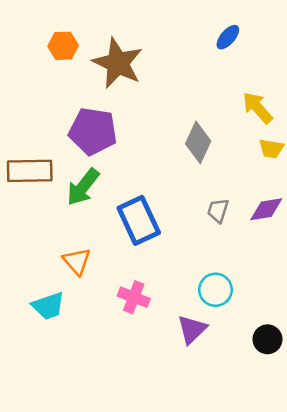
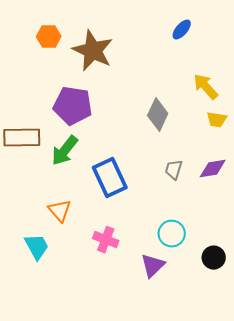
cyan trapezoid: (48, 306) -> (37, 247), turned -100
black circle: (267, 339) -> (214, 258), moved

